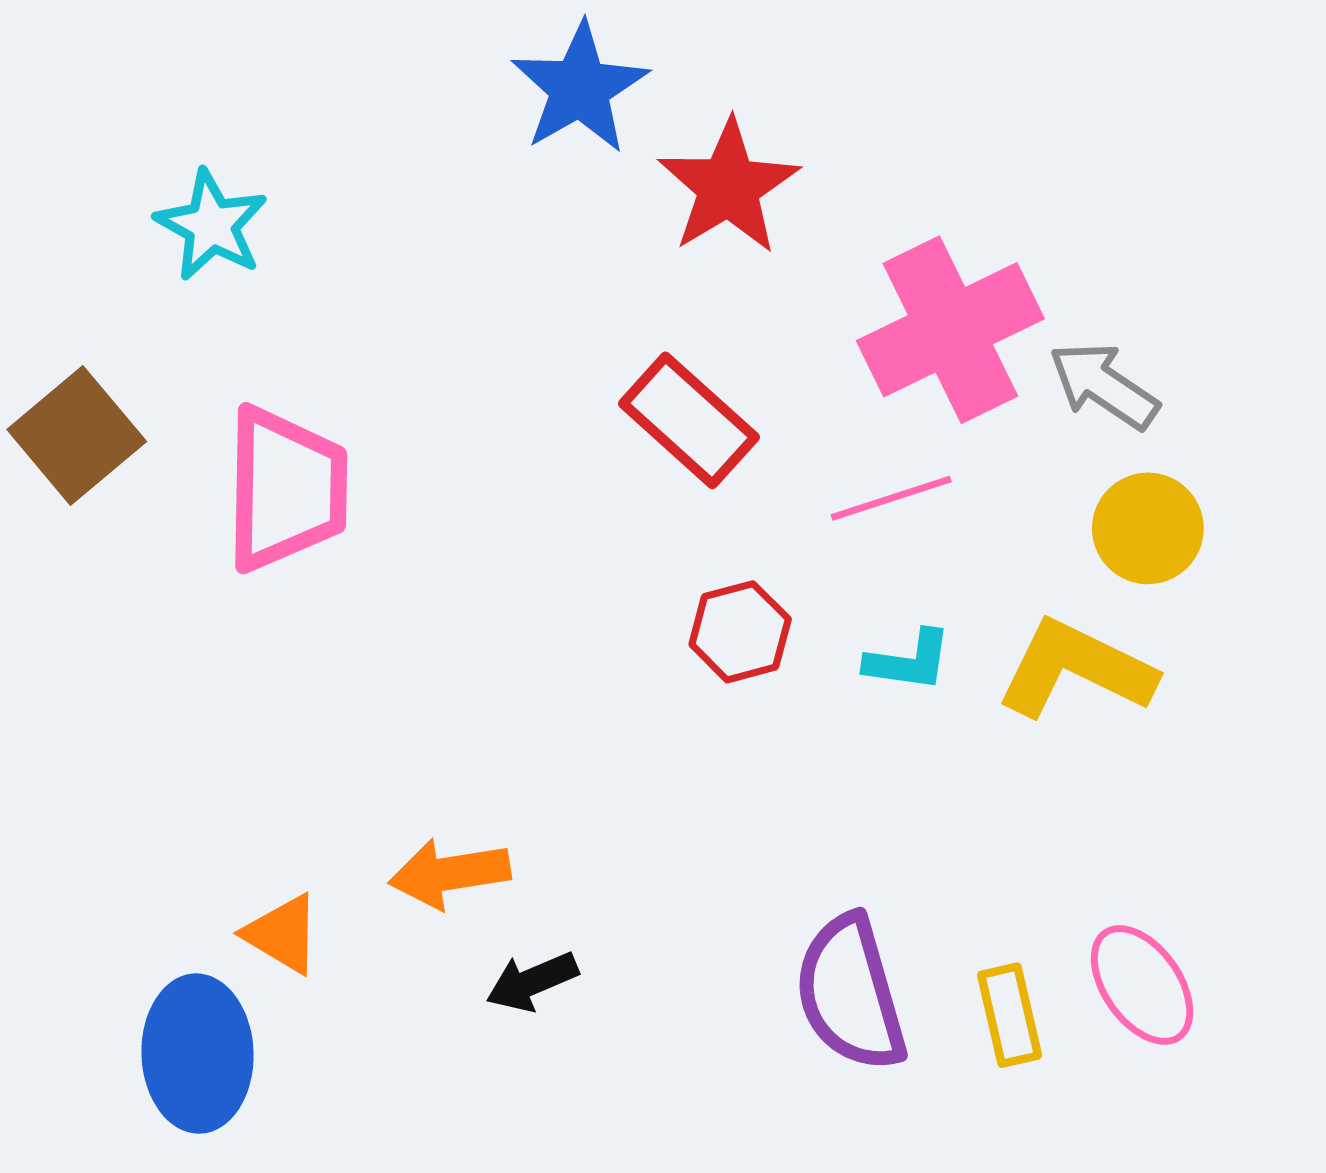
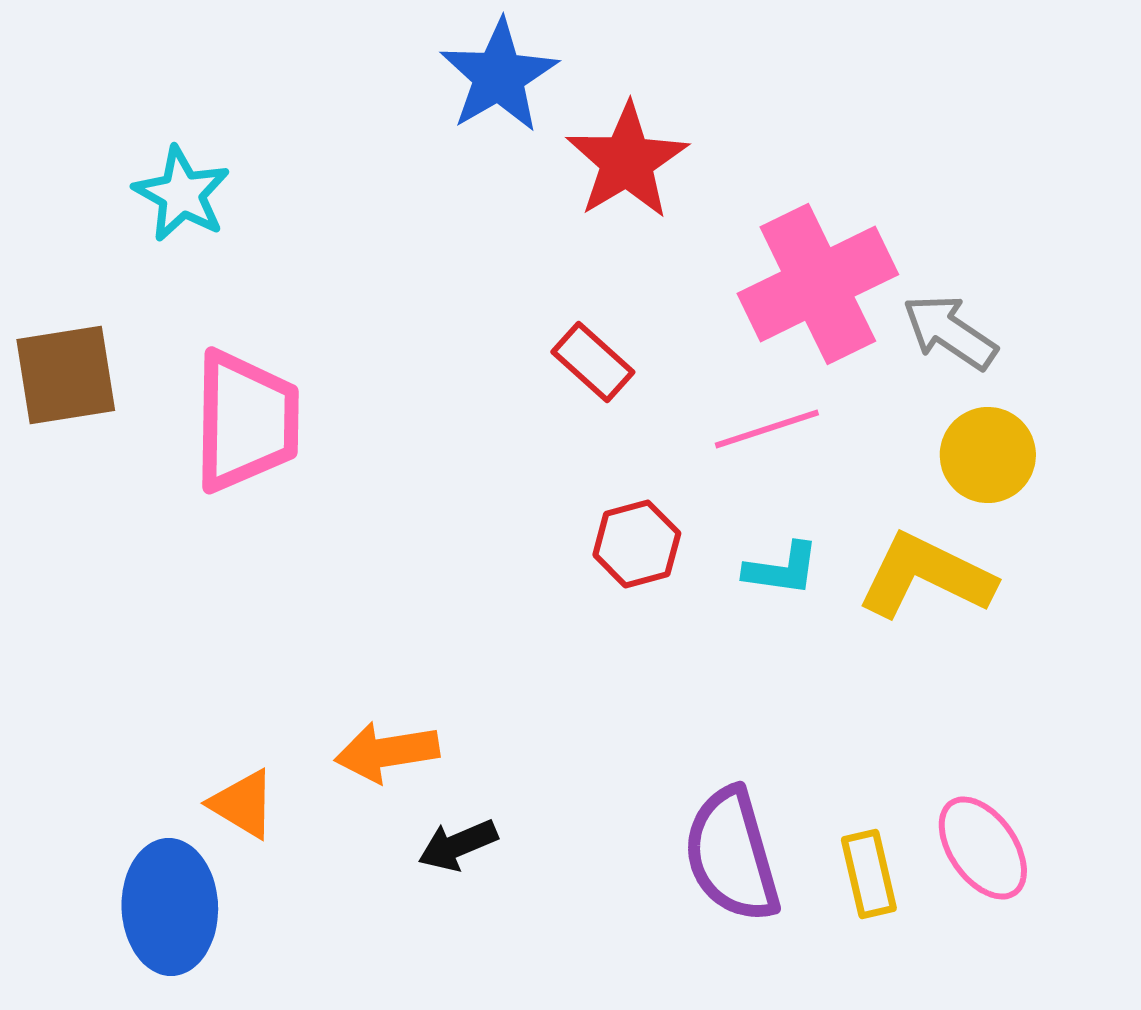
red rectangle: (689, 420) -> (593, 362), size x0.7
brown square: (77, 435) -> (66, 375), turned 31

